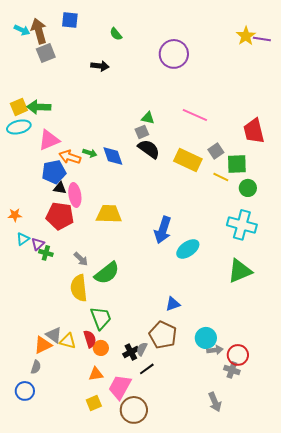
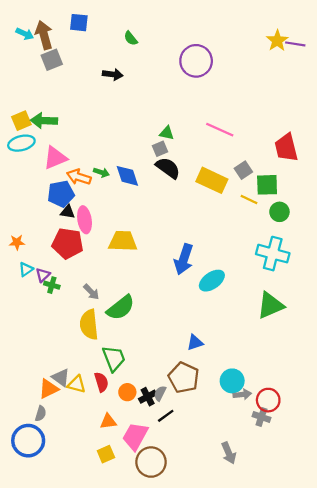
orange circle: (101, 348) -> (127, 392), moved
blue circle: (25, 391) -> (28, 441), size x1.5
gray arrow: (215, 402) -> (229, 453), moved

